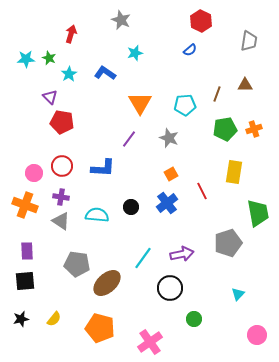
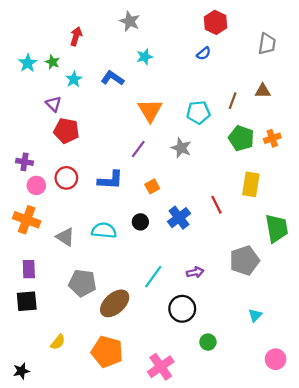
cyan star: (26, 59) -> (28, 63), turned -30
green pentagon: (225, 129) -> (241, 138), turned 30
orange square: (171, 174) -> (152, 186), moved
purple cross: (61, 197) -> (25, 162), moved
purple arrow: (182, 254) -> (195, 272), size x0.7
black star: (21, 319) -> (21, 371), moved

